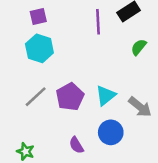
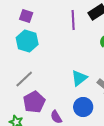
purple square: (38, 17) -> (26, 16), turned 32
purple pentagon: (70, 97) -> (34, 102), moved

